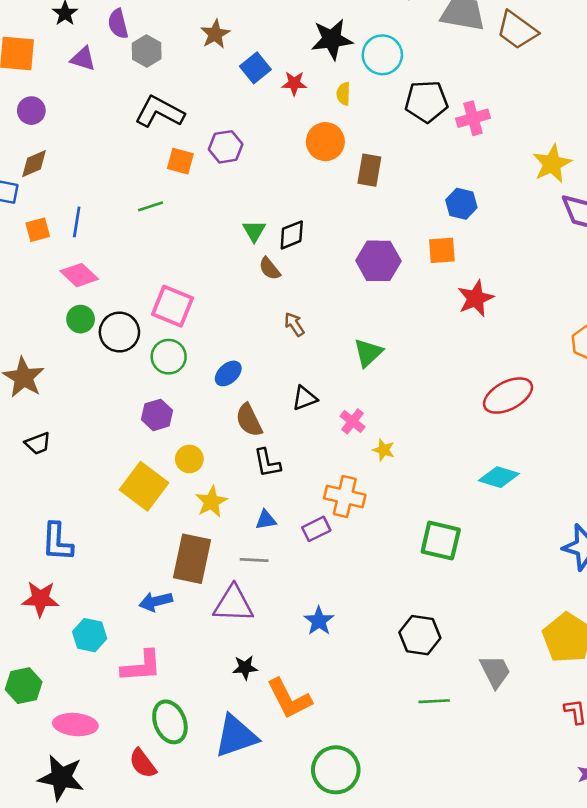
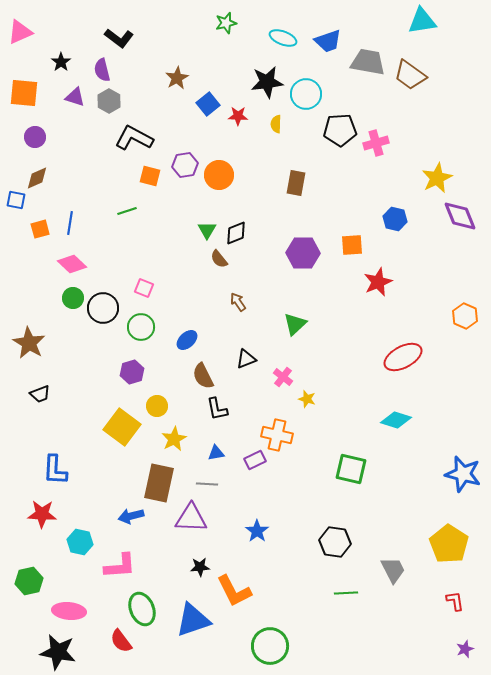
gray hexagon: (147, 51) -> (109, 101), moved
orange circle: (325, 142) -> (219, 175), moved
blue hexagon: (461, 204) -> (395, 219), moved
pink square: (173, 306) -> (144, 288), size x0.6

